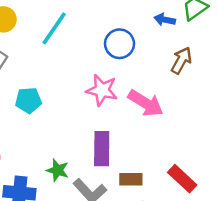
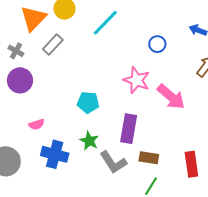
blue circle: (120, 44) -> (157, 44), size x0.7
cyan pentagon: (28, 100) -> (88, 102), moved
red rectangle: (182, 179) -> (191, 164), turned 30

